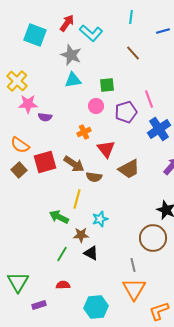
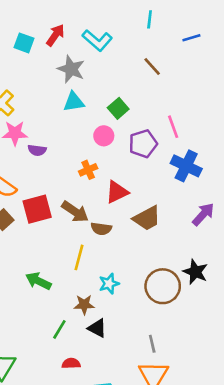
red arrow: (67, 23) -> (55, 35), moved
cyan square: (35, 35) -> (24, 43), size x0.7
green square: (107, 85) -> (118, 108), turned -35
blue cross: (159, 129) -> (186, 166), turned -30
red triangle: (106, 149) -> (117, 192), turned 42
green arrow: (59, 217) -> (38, 281), moved
brown circle: (153, 238) -> (163, 286), moved
red semicircle: (63, 285) -> (71, 363), moved

